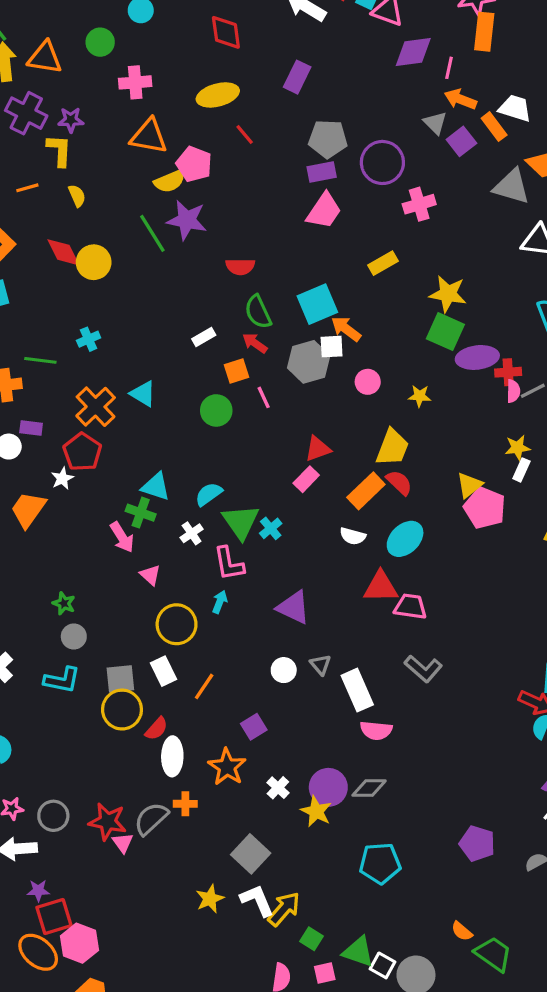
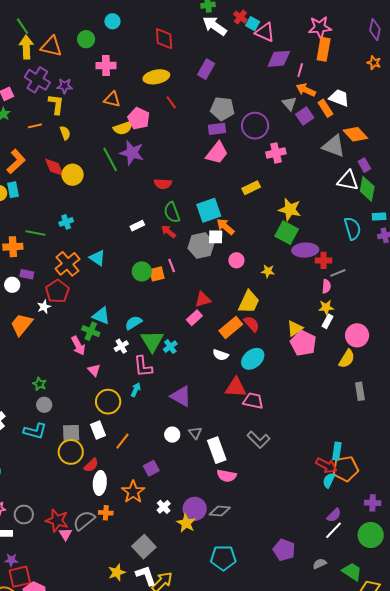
orange triangle: (149, 136) -> (112, 99), size x0.7
orange square: (237, 371) -> (157, 274), moved
pink semicircle: (513, 391) -> (326, 286), moved

